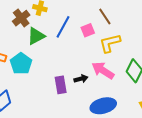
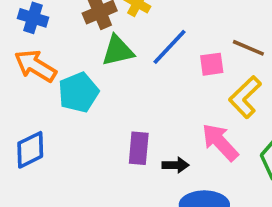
brown line: (105, 17) -> (248, 48), turned -48
yellow L-shape: (110, 43) -> (245, 97), turned -45
black arrow: (81, 79) -> (175, 165), moved

